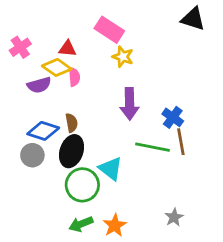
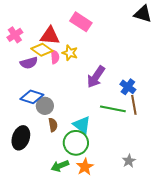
red triangle: (67, 49) -> (50, 36), size x1.5
yellow star: (123, 57) -> (70, 53), moved
purple arrow: (130, 104) -> (96, 77), turned 35
brown semicircle: (72, 123) -> (53, 125), moved
black ellipse: (72, 151) -> (21, 138), moved
gray circle: (32, 155) -> (45, 106), moved
green circle: (82, 185) -> (76, 143), moved

